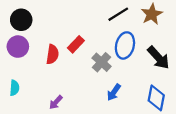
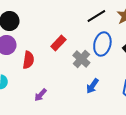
red semicircle: (52, 54) -> (28, 60), moved

